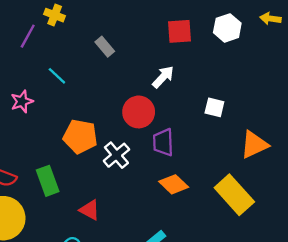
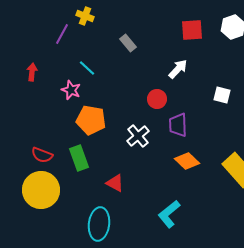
pink star: (22, 101) -> (71, 90), moved, turned -30
red circle: (139, 112) -> (157, 99), size x0.7
orange pentagon: (80, 136) -> (91, 120), moved

